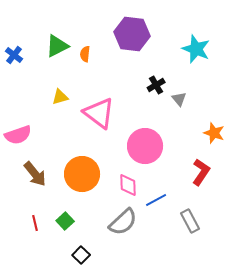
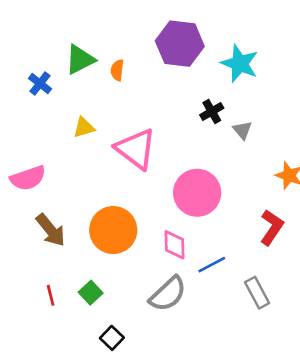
cyan star: (196, 49) -> (240, 64), moved
blue cross: (14, 55) -> (40, 84), moved

